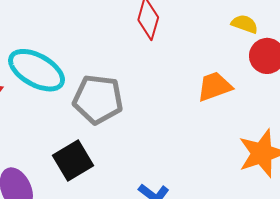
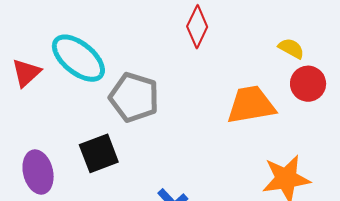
orange trapezoid: (215, 87) -> (251, 105), size x1.4

